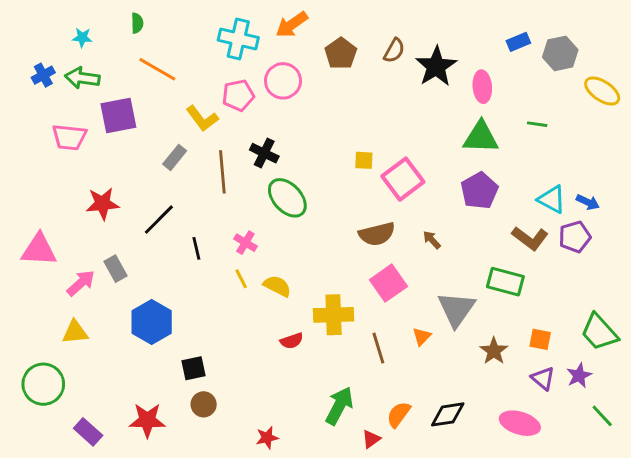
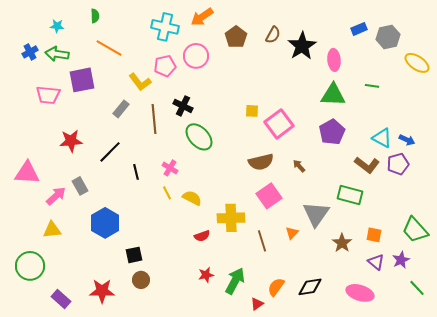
red star: (267, 438) -> (206, 275), moved

